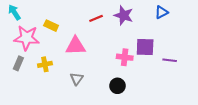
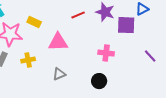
purple square: (145, 47) -> (126, 25), moved
purple line: (170, 60) -> (150, 56), turned 40
gray triangle: (77, 79) -> (59, 74), turned 32

